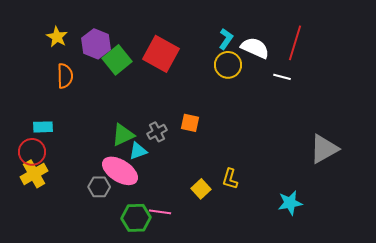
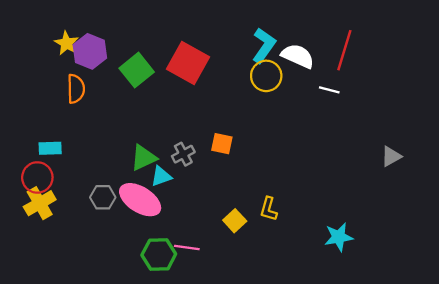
cyan L-shape: (226, 39) -> (264, 46), size x1.4
purple hexagon: (96, 44) -> (90, 51), moved
gray triangle: (324, 149) -> (391, 156), moved, size x0.6
gray hexagon: (99, 187) -> (103, 197), moved

